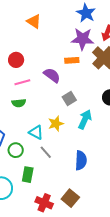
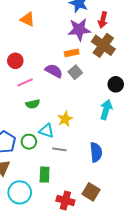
gray square: (69, 98) -> (75, 72), moved
green semicircle: (19, 103) -> (33, 104), moved
cyan arrow: (85, 119) -> (106, 110), moved
green circle: (16, 150) -> (29, 142), moved
gray line: (46, 152) -> (59, 149), turned -32

